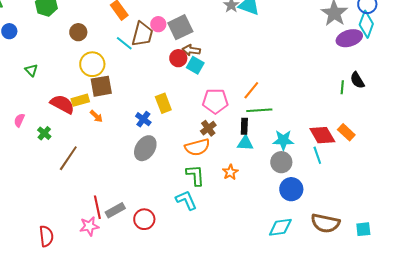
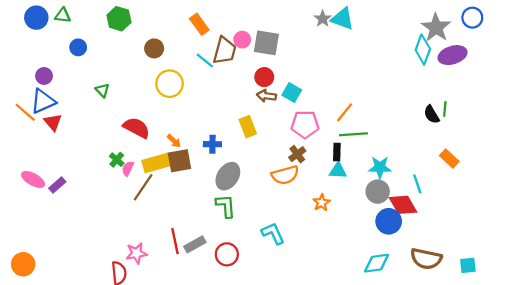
cyan diamond: (366, 24) -> (423, 50), moved
gray square: (180, 27) -> (266, 43), turned 35
brown arrow: (191, 50) -> (266, 96), moved
cyan square: (195, 65) -> (292, 92), moved
black semicircle: (357, 80) -> (432, 115), moved
brown square: (101, 86) -> (179, 161), moved
yellow rectangle: (80, 100) -> (156, 163), moved, size x1.4
blue cross: (143, 119) -> (212, 144), moved, turned -35
pink semicircle: (19, 120) -> (128, 168), moved
red diamond: (322, 135) -> (403, 205), moved
green L-shape: (195, 175) -> (226, 206), moved
pink star: (89, 226) -> (137, 253), moved

